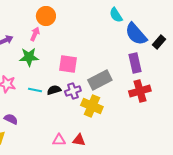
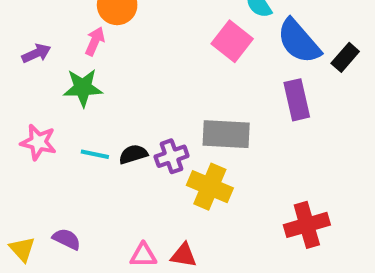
pink square: (68, 64) -> (232, 41), moved, turned 30
gray rectangle: (100, 80) -> (226, 134), turned 30
red cross: (140, 91) -> (307, 225), moved
purple semicircle: (11, 119) -> (67, 239), moved

